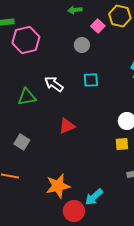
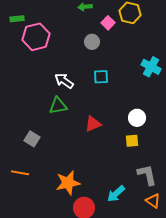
green triangle: (27, 97) -> (58, 106), moved
red triangle: (67, 126) -> (93, 124), moved
cyan arrow: (94, 197) -> (116, 194), moved

